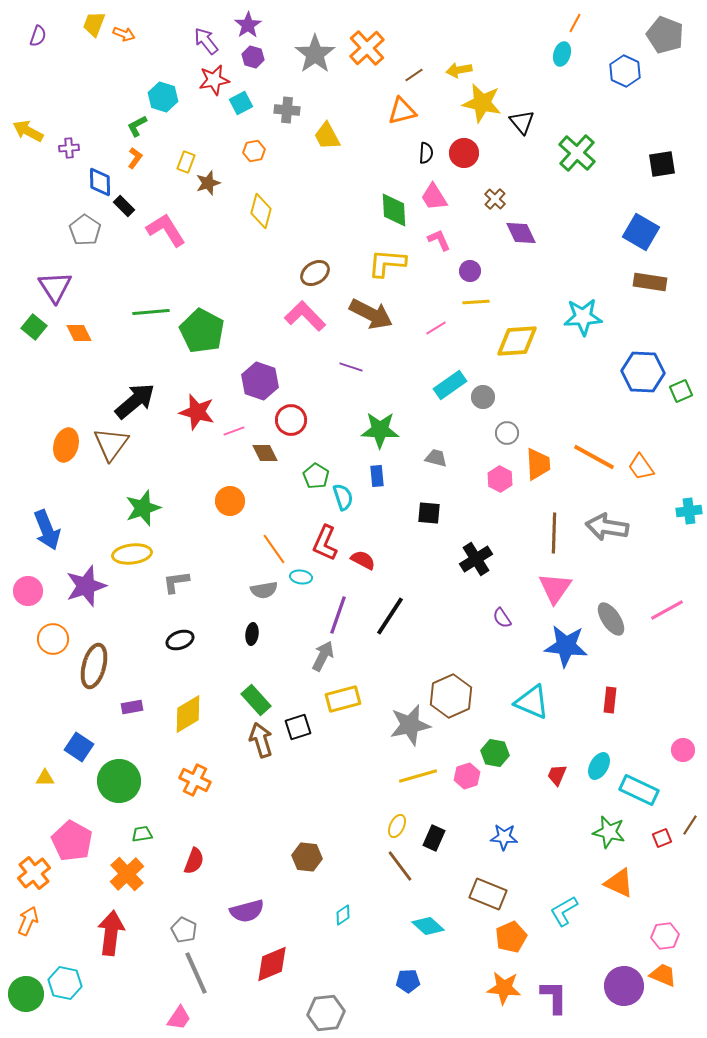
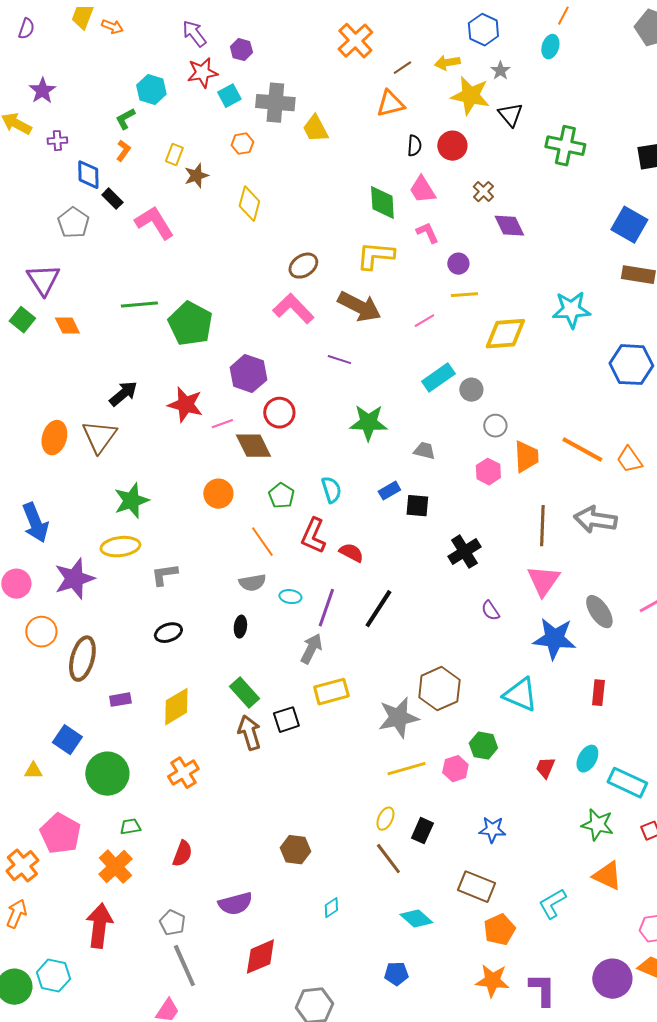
purple star: (248, 25) -> (42, 91), moved
gray star: (315, 54) -> (500, 71), moved, size x0.5
blue hexagon: (625, 71) -> (483, 30), moved
gray cross: (287, 110) -> (275, 103), size x1.5
green cross: (577, 153) -> (565, 146), turned -30
black arrow: (135, 401) -> (123, 394), size x0.7
brown diamond: (265, 453) -> (253, 446), size x1.4
green pentagon: (316, 476) -> (281, 496), moved
blue rectangle: (377, 476) -> (389, 491), moved, turned 65
cyan ellipse: (301, 577) -> (290, 597), moved
orange cross: (195, 780) -> (183, 773), turned 32

